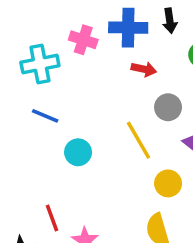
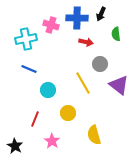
black arrow: (170, 21) -> (101, 14), turned 32
yellow circle: (168, 183) -> (68, 113), moved
red line: (52, 218) -> (35, 119), moved, turned 42

